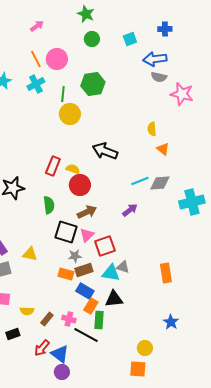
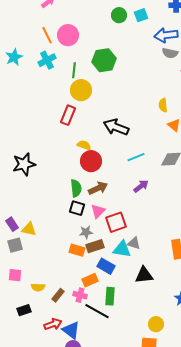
green circle: (92, 39) -> (119, 15), moved
red rectangle: (53, 166) -> (68, 115), moved
cyan line: (140, 181) -> (136, 157), moved
green semicircle: (49, 205) -> (76, 188), moved
black square: (66, 232) -> (77, 208), size x0.7
yellow triangle: (30, 254) -> (29, 229), moved
blue rectangle: (85, 291) -> (106, 266), moved
black triangle: (114, 299) -> (144, 275), moved
orange rectangle: (91, 306) -> (90, 280), moved, turned 35
red arrow: (42, 348) -> (53, 324), turned -150

